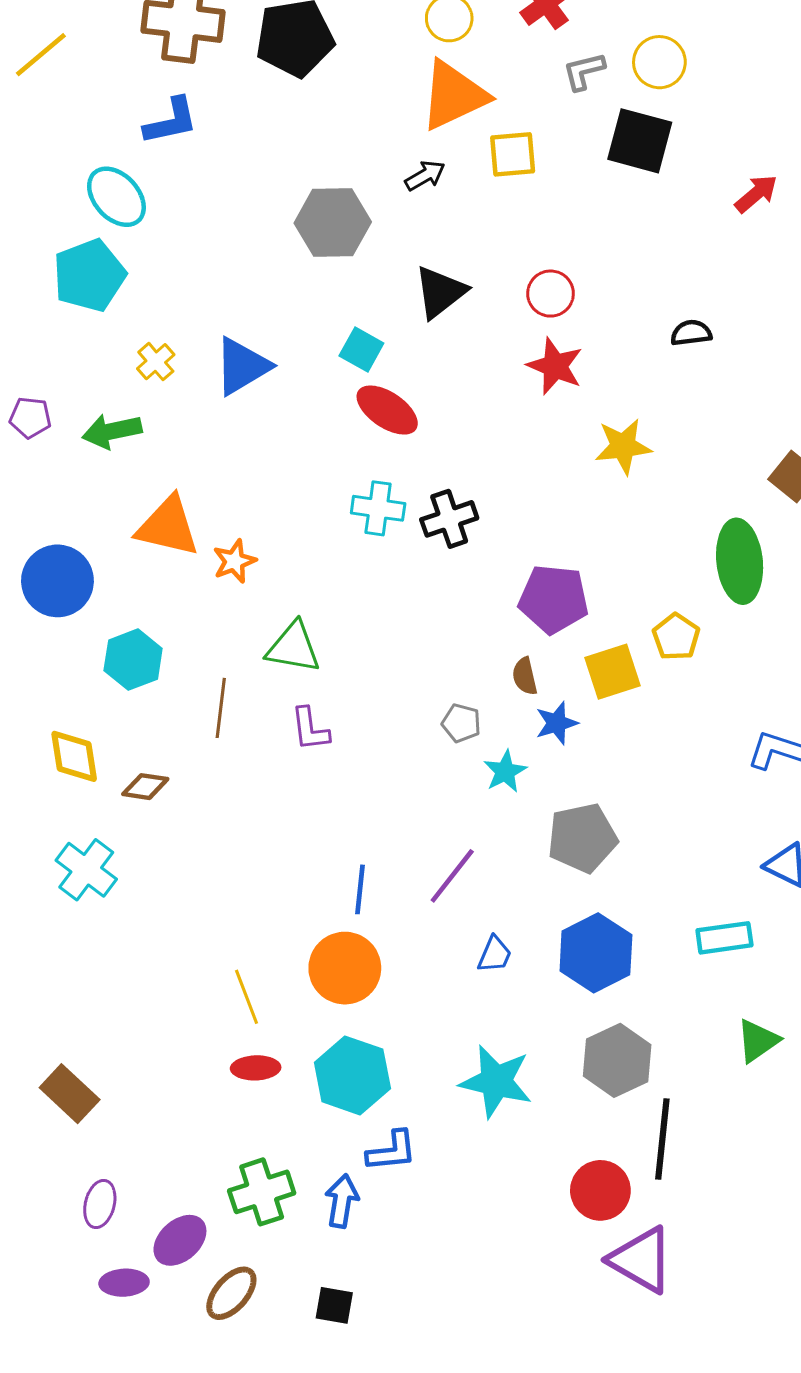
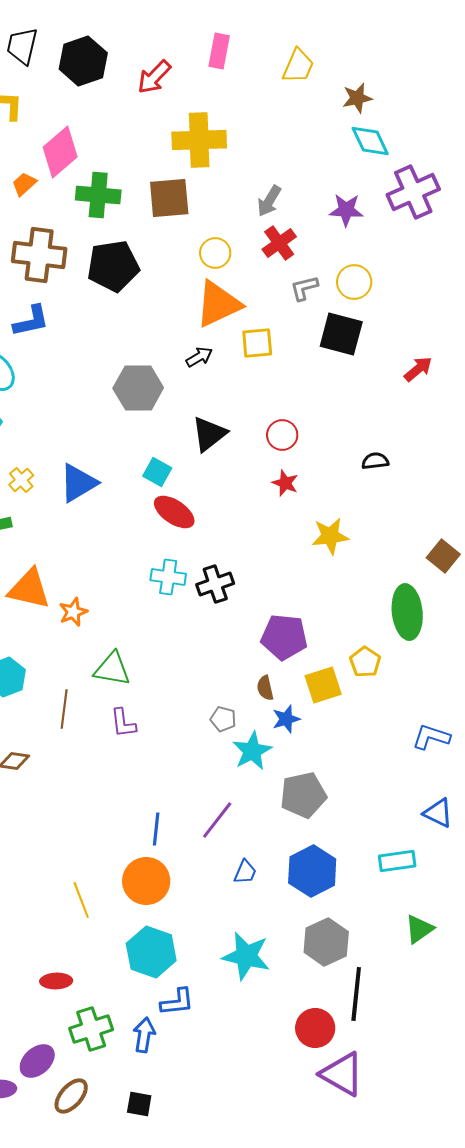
red star: (555, 366) -> (285, 483), size x0.7
cyan star: (505, 771) -> (252, 751), size x1.4
red ellipse: (256, 1068) -> (56, 981), moved

